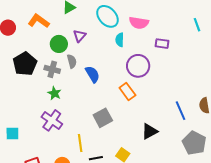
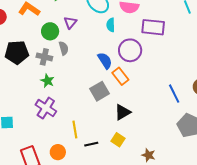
purple rectangle: (162, 44) -> (153, 27), size x1.6
black pentagon: (25, 64) -> (17, 52), turned 30
blue semicircle: (92, 74) -> (105, 61), moved
gray square: (103, 118) -> (100, 91), moved
black triangle: (150, 131) -> (123, 112), moved

